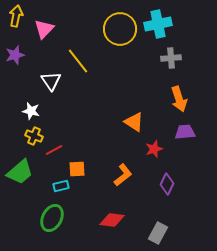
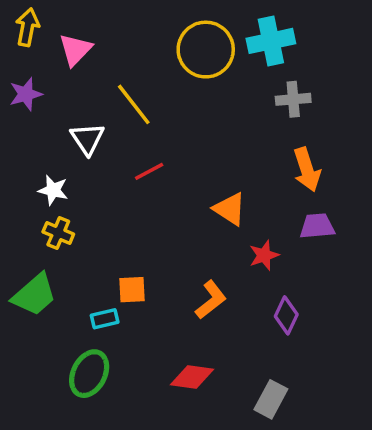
red line: (54, 150) -> (149, 171), moved

